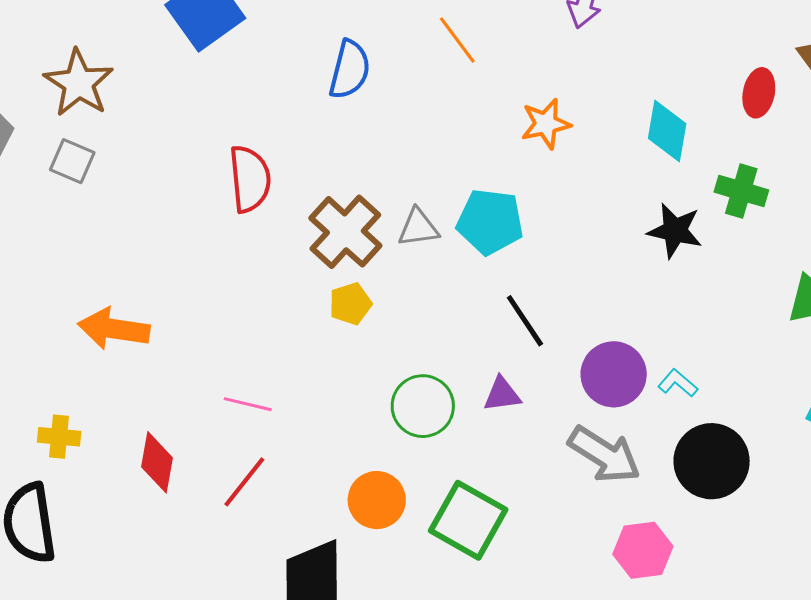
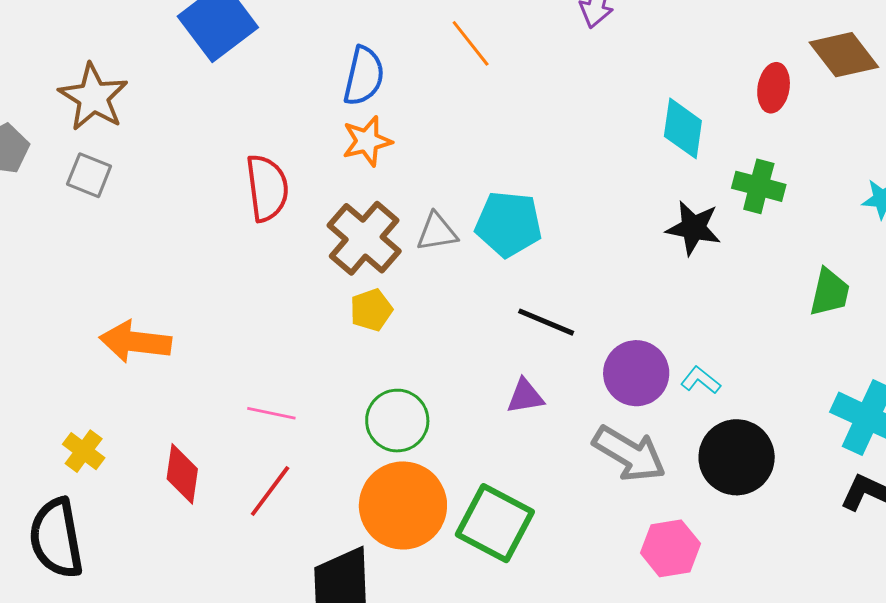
orange star: (546, 124) -> (367, 141), moved
black line: (525, 321) -> (546, 322), turned -32
green circle: (423, 406) -> (397, 421), moved
yellow cross: (59, 437) -> (84, 451), turned 33
orange circle: (377, 500) -> (403, 505), size x1.5

